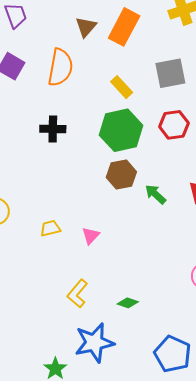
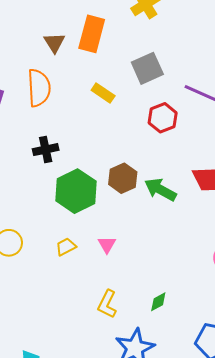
green hexagon: (121, 130) -> (76, 191), moved
green arrow: (155, 194) -> (160, 190), size x1.4
green diamond: (128, 303) -> (158, 302), turned -35

